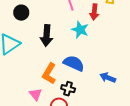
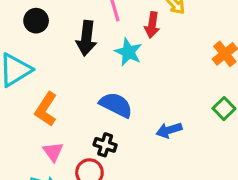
black arrow: (47, 36) -> (86, 38), moved
orange L-shape: (49, 74) -> (46, 109), moved
blue arrow: (108, 78) -> (169, 130), turned -42

